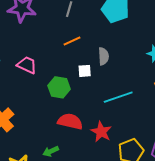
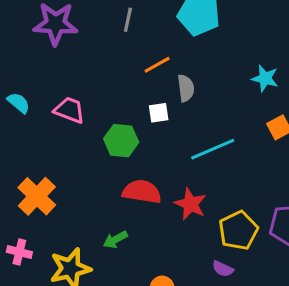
orange line: (72, 41) -> (157, 65), moved

